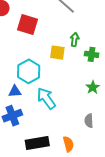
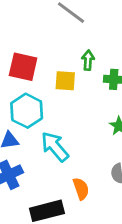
red square: (27, 24) -> (23, 67), moved
orange semicircle: (68, 144) -> (81, 189), moved

